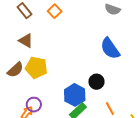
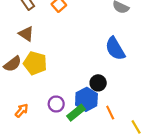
blue hexagon: (75, 95) -> (86, 99), moved
purple circle: (34, 105) -> (56, 104), moved

